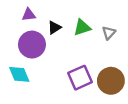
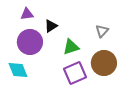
green triangle: (82, 27) -> (71, 47), moved
brown circle: (111, 81) -> (104, 63), moved

